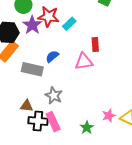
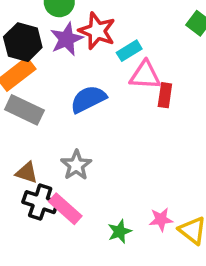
blue semicircle: (52, 56) -> (88, 99), size x1.5
pink triangle: (84, 62) -> (145, 75), moved
gray rectangle: (32, 69) -> (24, 110), moved
pink rectangle: (53, 122) -> (65, 209), turned -36

